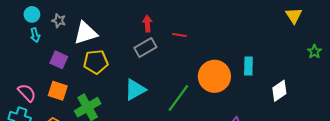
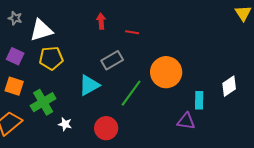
gray rectangle: (145, 47) -> (112, 60), moved
cyan rectangle: (248, 66) -> (199, 100), moved

